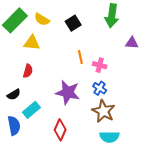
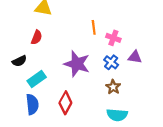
purple triangle: (132, 43) -> (135, 57), moved
brown star: (103, 111) -> (113, 87), size x0.6
blue semicircle: (14, 126) -> (32, 104), moved

